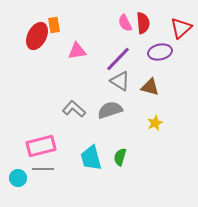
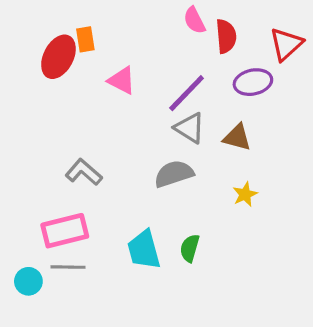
pink semicircle: (125, 23) -> (194, 20), moved
pink triangle: (77, 51) -> (122, 80), turned 36
gray L-shape: (74, 109) -> (84, 172), moved

